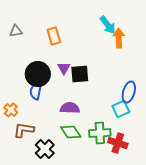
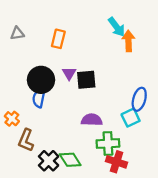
orange rectangle: (54, 36) -> (58, 39), turned 30
purple semicircle: (70, 108) -> (92, 120), moved
brown L-shape: (24, 130) -> (26, 140), turned -75
green diamond: (71, 132) -> (70, 160), moved
red cross: (118, 143) -> (117, 162), moved

